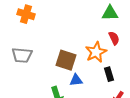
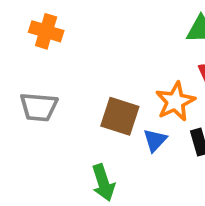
blue triangle: (76, 80) -> (155, 140), moved, turned -40

